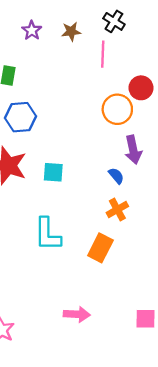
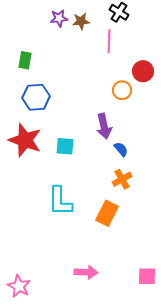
purple star: (32, 30) -> (59, 18), moved, turned 30
orange circle: (117, 109) -> (122, 90), size x0.7
purple arrow: (133, 150) -> (104, 126), moved

